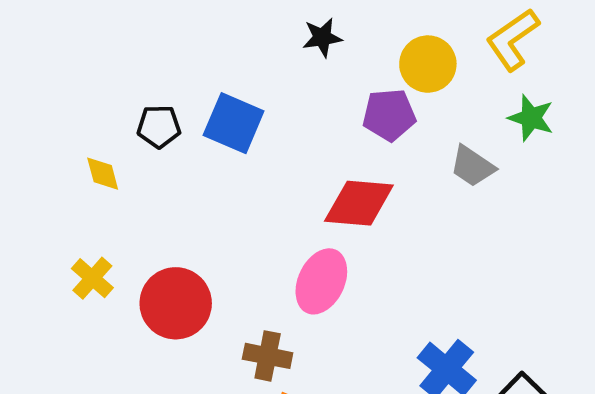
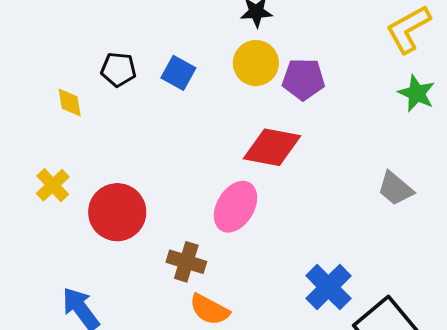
yellow circle: (428, 64) -> (256, 63), moved
blue square: (234, 123) -> (178, 73), size x0.7
gray trapezoid: (472, 166) -> (395, 189), moved

